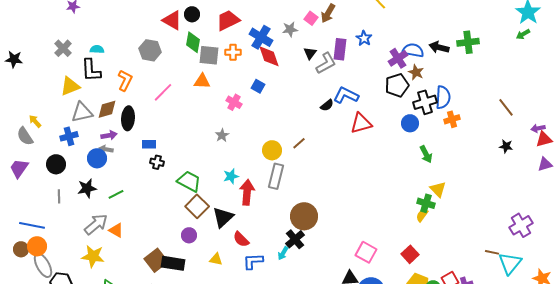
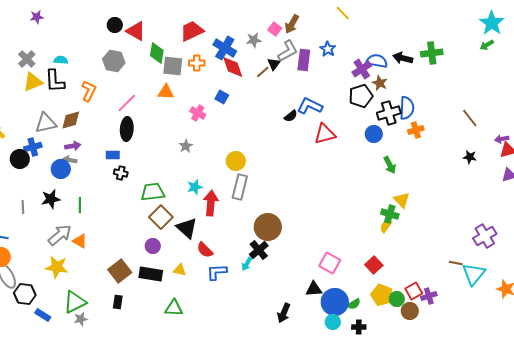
black circle: (192, 14) -> (115, 25), moved
gray L-shape: (326, 63) -> (288, 51), moved
yellow triangle: (70, 86) -> (33, 82), moved
black ellipse: (128, 118) -> (127, 129), moved
brown line: (299, 143) -> (263, 72), moved
black circle: (56, 164) -> (20, 159), moved
green trapezoid: (189, 181) -> (153, 192), turned -35
green line: (116, 194) -> (80, 205), turned -63
black triangle: (223, 217) -> (187, 228), turned -35
black rectangle: (173, 263) -> (151, 274), moved

